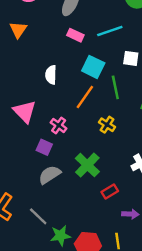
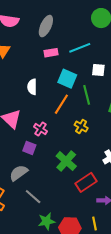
pink rectangle: (75, 35) -> (51, 53), turned -32
gray semicircle: (50, 175) -> (19, 173), moved
red rectangle: (110, 191) -> (86, 182), size x1.5
gray line: (38, 216) -> (33, 197), moved

